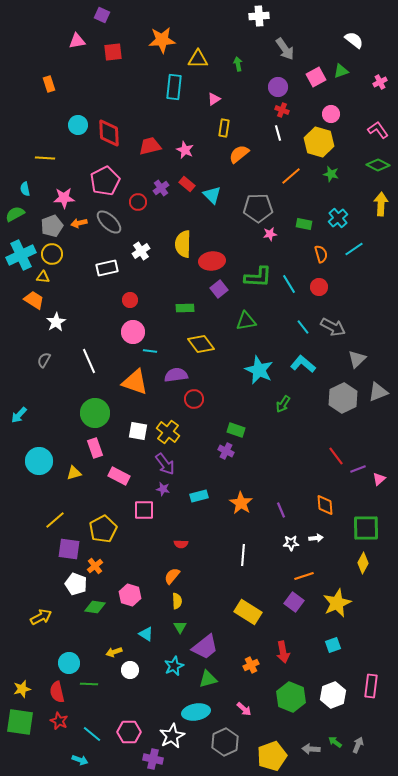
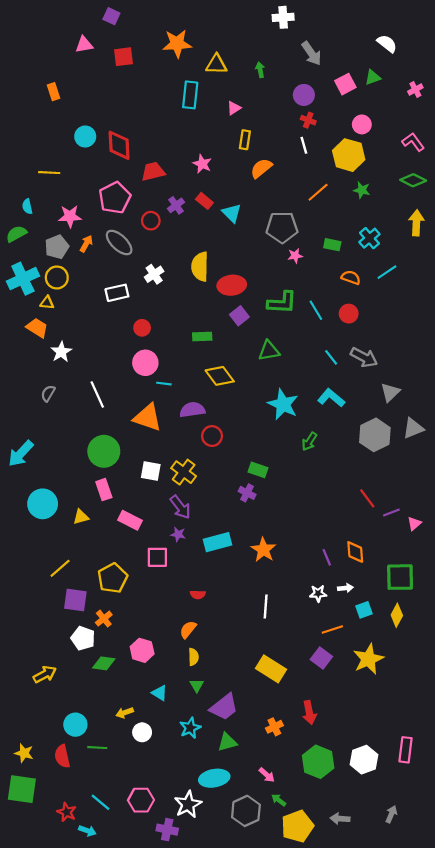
red trapezoid: (150, 146) -> (153, 171), moved
orange arrow: (79, 223) -> (86, 244), turned 133
orange semicircle: (321, 254) -> (351, 278), turned -54
cyan arrow: (19, 415) -> (21, 454), size x1.5
cyan rectangle: (199, 496) -> (218, 542), size x1.4
purple line: (281, 510) -> (327, 557), moved
cyan square: (333, 645) -> (364, 610), moved
yellow star: (22, 689) -> (24, 753), turned 30
red star: (59, 721) -> (67, 812), moved
green arrow: (335, 742) -> (279, 800), moved

